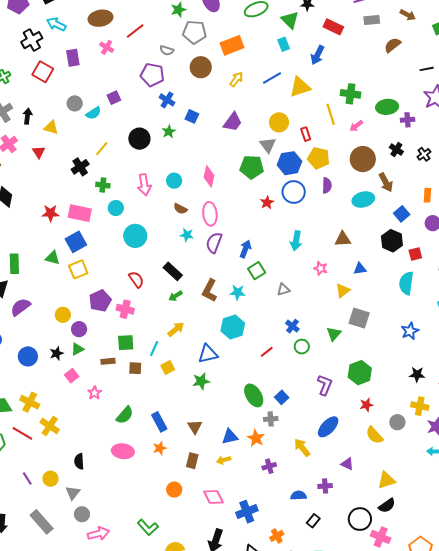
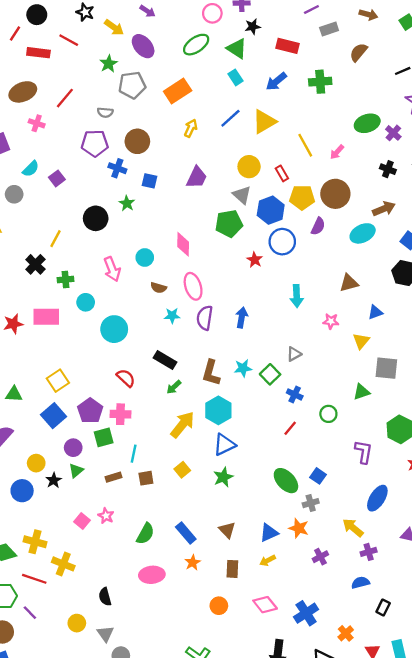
blue arrow: (317, 55) -> (276, 81), turned 36
brown circle: (201, 67) -> (137, 141), moved
green cross: (351, 94) -> (320, 82), moved
cyan semicircle: (94, 113) -> (31, 169), moved
purple cross: (408, 120) -> (393, 133), turned -32
brown circle: (363, 159) -> (335, 194), moved
brown arrow: (386, 182) -> (384, 209), turned -72
purple semicircle: (327, 185) -> (318, 226), turned 35
blue square: (76, 242) -> (53, 416), moved
green triangle: (52, 258) -> (14, 394), moved
green square: (257, 271) -> (270, 374), moved
yellow circle: (63, 315) -> (36, 463), moved
blue cross: (292, 326) -> (295, 394), moved
cyan hexagon: (233, 327) -> (218, 410), moved
yellow arrow: (176, 329) -> (182, 425), size x1.4
green triangle: (334, 334) -> (361, 392), turned 42
green square: (126, 343) -> (104, 437), moved
cyan line: (154, 349) -> (134, 454), moved
pink square: (72, 376) -> (82, 521), moved
purple line: (27, 478) -> (30, 613), moved
purple cross: (325, 486) -> (369, 552), moved

